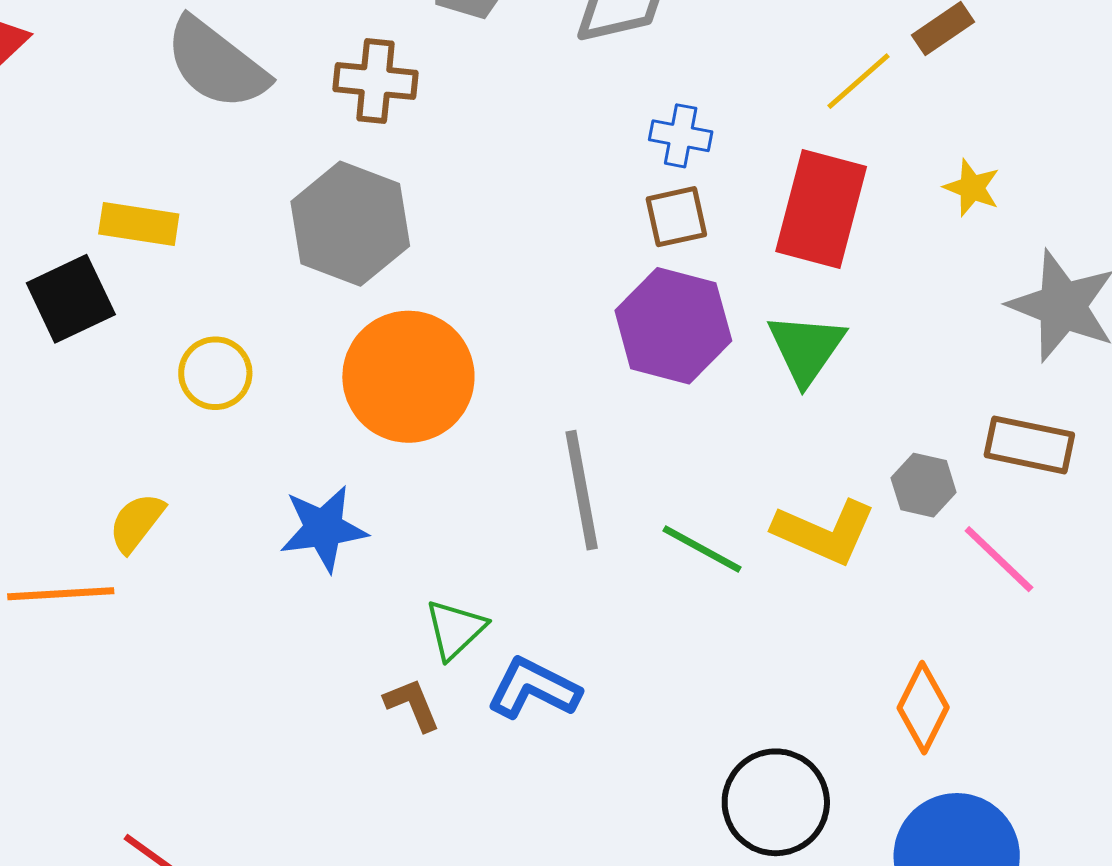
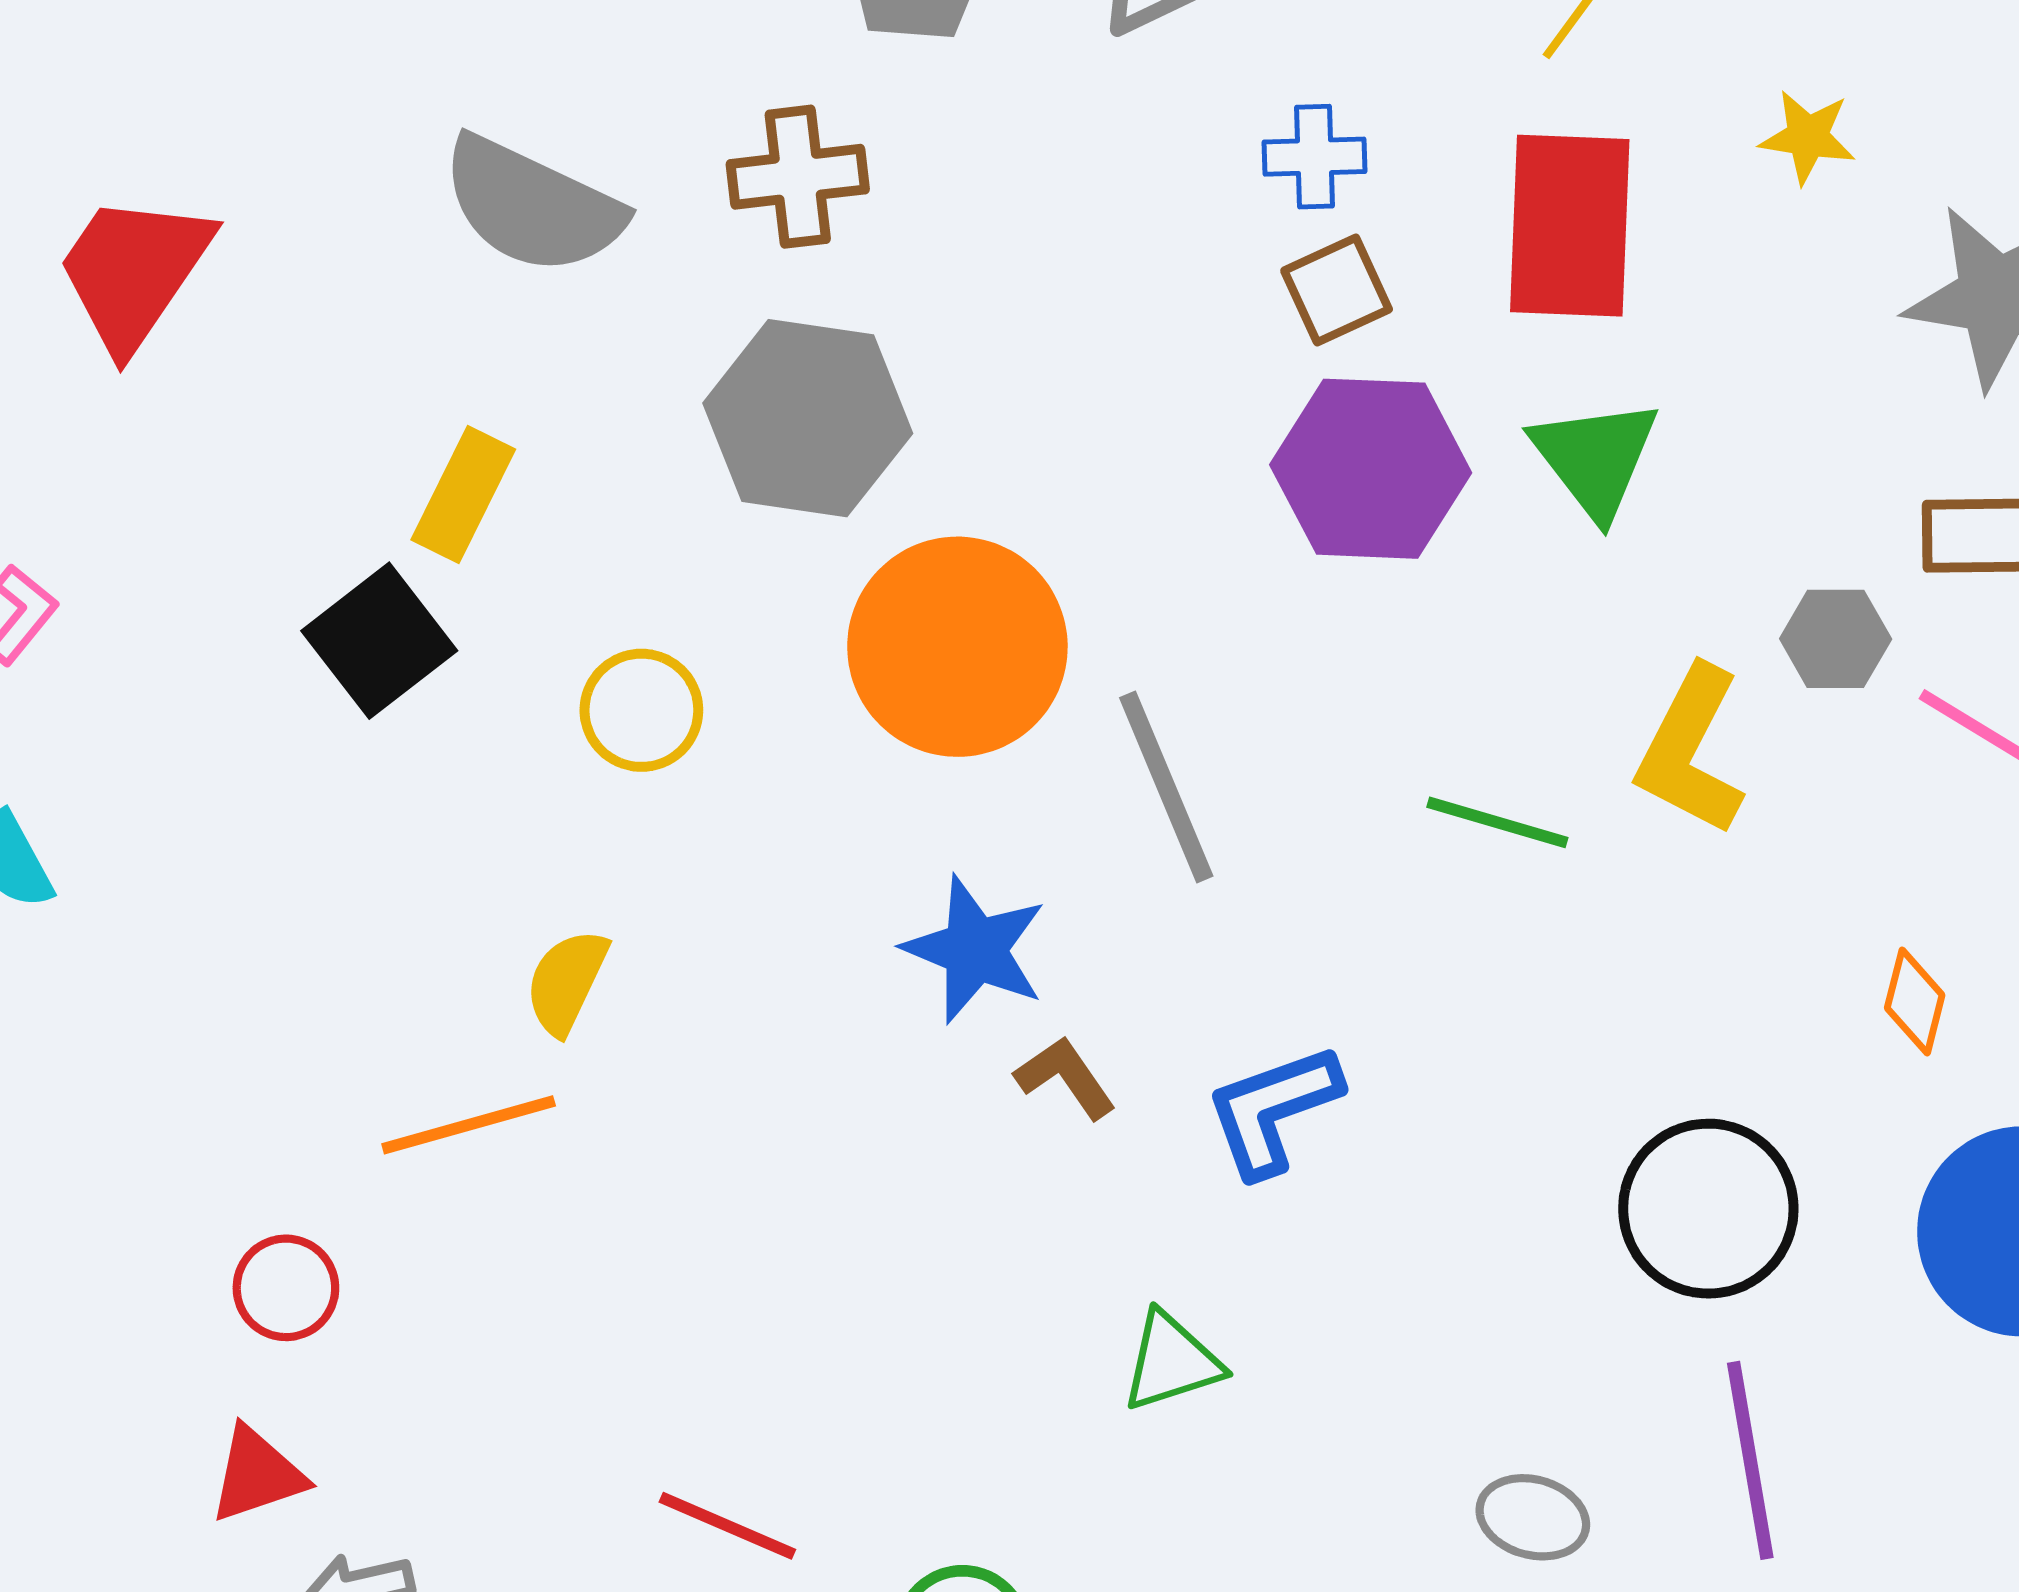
yellow rectangle: (139, 224) -> (463, 494), turned -60
gray line: (582, 490) -> (1166, 787), moved
blue star: (324, 529) -> (975, 950), moved, turned -30
yellow L-shape: (824, 532) -> (1691, 751), turned 106
green triangle: (455, 629) -> (1171, 1362), moved, turned 38
blue L-shape: (534, 688) -> (1273, 1110), turned -34
brown L-shape: (412, 705) -> (1066, 1077), moved
orange diamond: (923, 708) -> (1915, 1002), size x0.7

